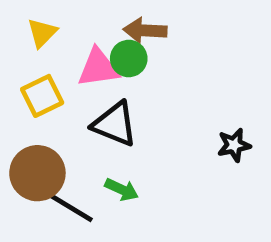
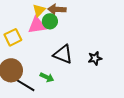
yellow triangle: (42, 33) -> (39, 10), moved
black triangle: (115, 124) -> (63, 54), moved

